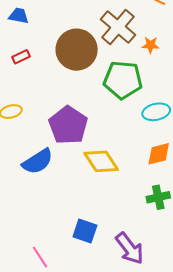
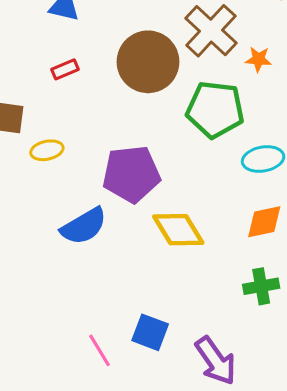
purple pentagon: (68, 125) -> (131, 174), turned 30
pink line: (40, 257) -> (99, 350), moved

